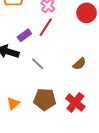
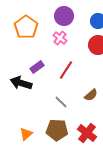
red line: (46, 27) -> (66, 70), moved
gray line: (38, 64) -> (61, 102), moved

